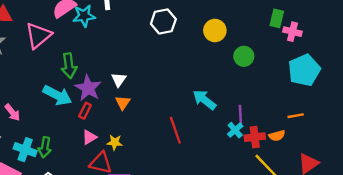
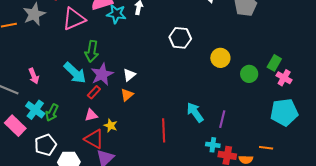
green circle: (244, 56) -> (249, 74), moved
purple line: (240, 115) -> (222, 119), moved
cyan cross: (235, 130) -> (213, 145), turned 32

